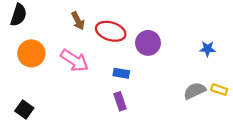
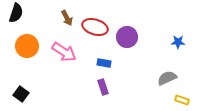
yellow rectangle: (219, 90) -> (182, 100), moved

